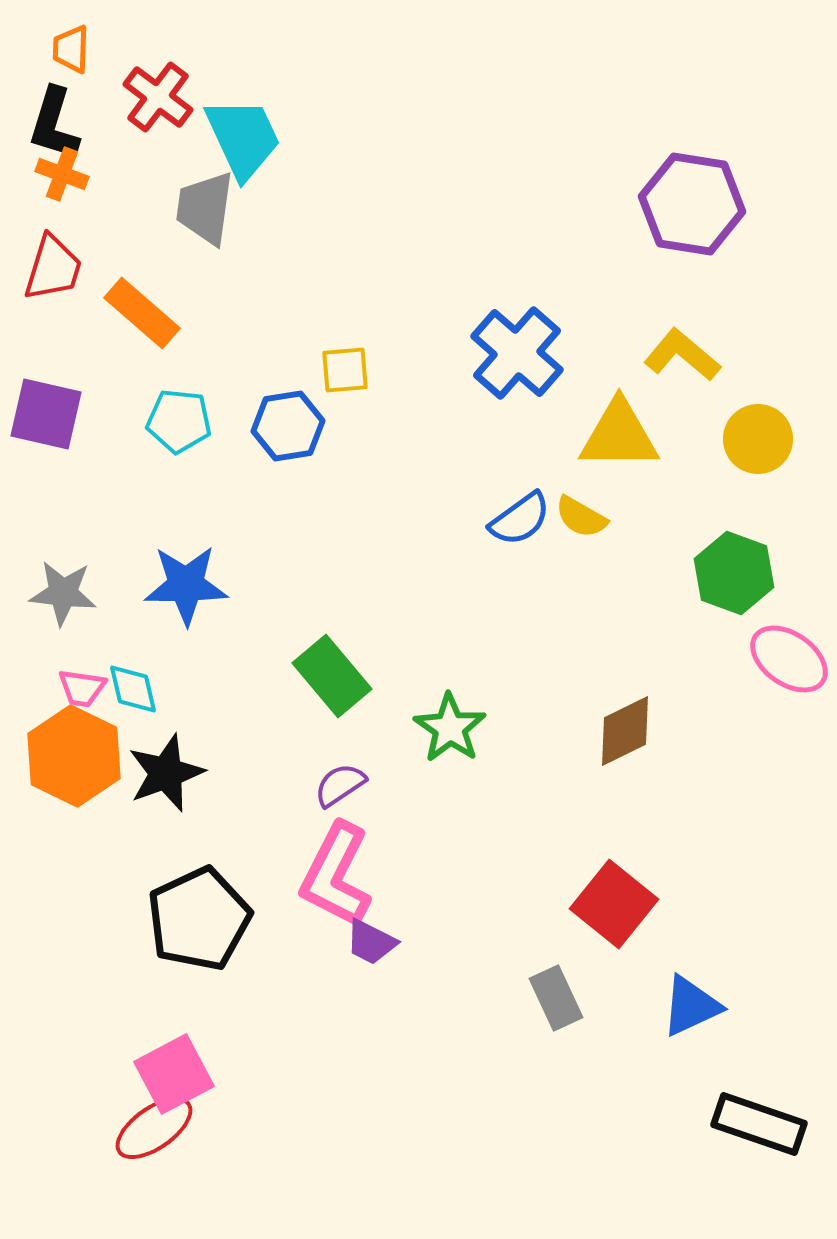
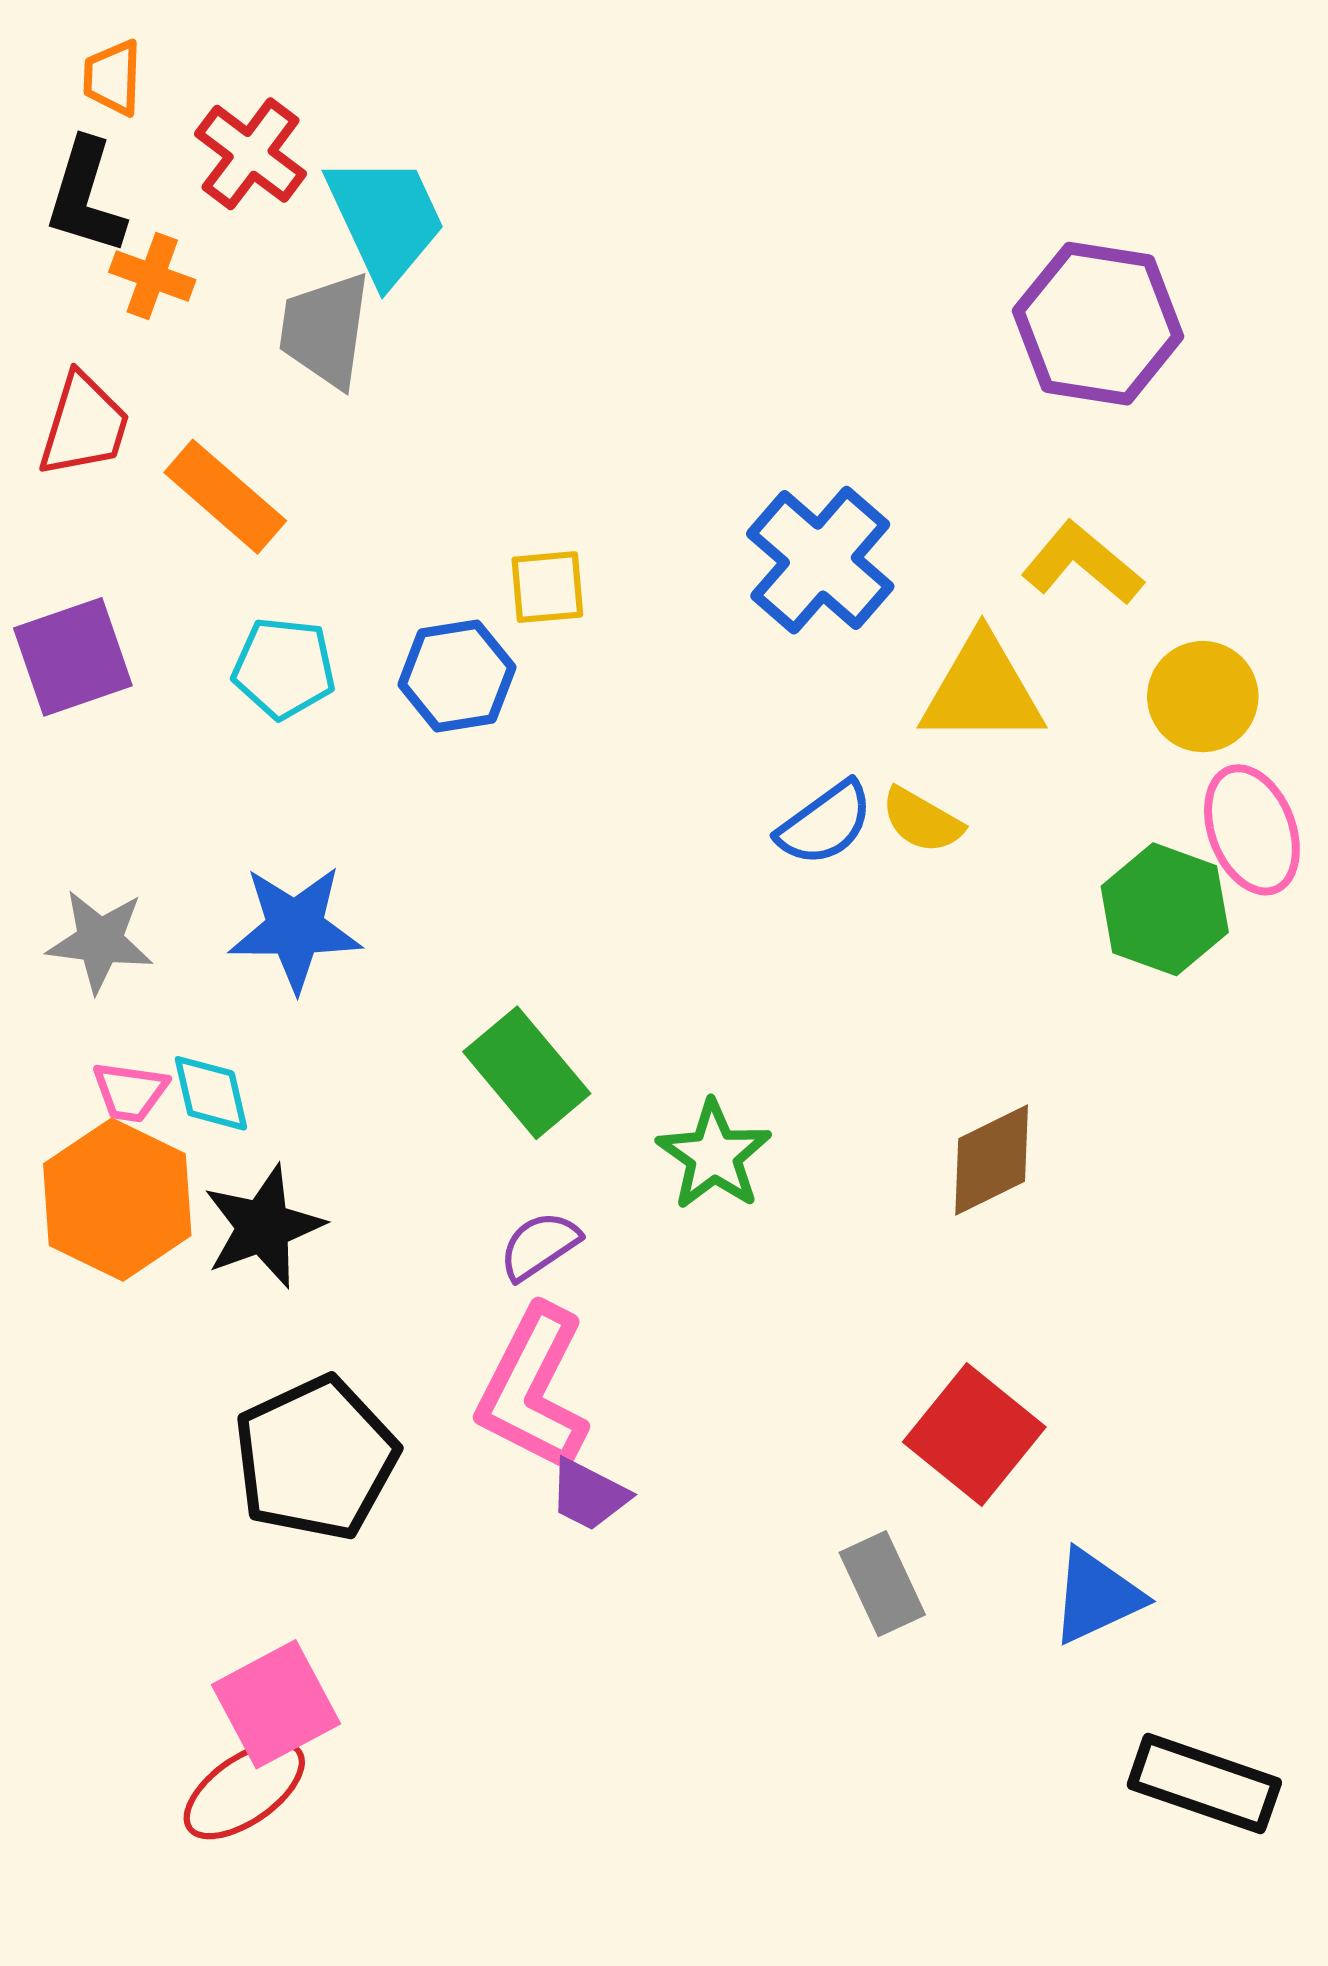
orange cross: (62, 174) -> (152, 276), moved
purple square: (46, 414) -> (73, 657), turned -32
pink ellipse: (789, 659) -> (1252, 830), moved, turned 34

